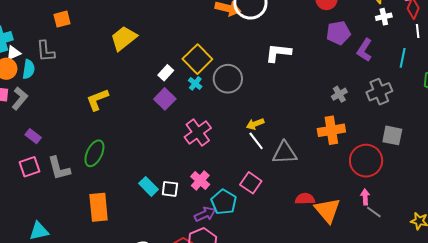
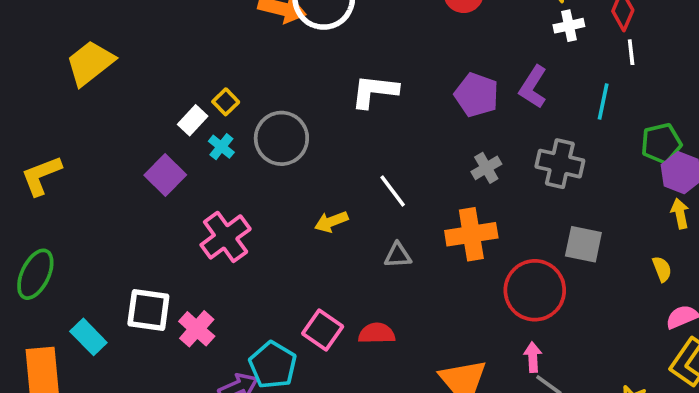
purple pentagon: (338, 33) -> (477, 95), moved, turned 30
yellow square: (197, 59) -> (226, 102), size x0.5
white rectangle: (166, 73) -> (193, 120), moved
gray cross: (379, 92) -> (560, 164), turned 35
white line: (256, 141) -> (393, 191), moved
gray triangle: (285, 153) -> (398, 255), moved, size x0.6
pink cross: (200, 181) -> (197, 329), moved
cyan rectangle: (149, 186) -> (88, 337), moved
white square: (170, 189) -> (148, 310), moved, size x1.4
red semicircle: (305, 199) -> (377, 333), moved

